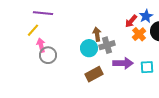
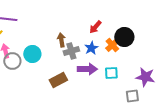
blue star: (146, 16) -> (91, 48), moved
orange cross: (139, 34) -> (112, 45), moved
cyan circle: (89, 48) -> (32, 54), moved

